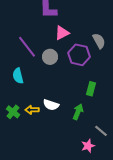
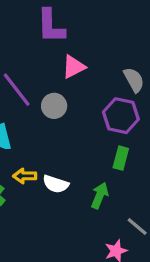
purple hexagon: (79, 55) -> (121, 116), moved
yellow arrow: (32, 110) -> (25, 176), moved

